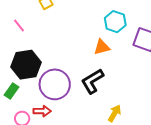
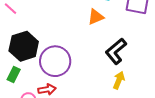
black L-shape: (92, 81) -> (116, 51), moved

